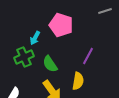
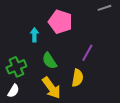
cyan arrow: (35, 38) -> (34, 35), turned 152
green cross: (24, 57) -> (16, 67), moved

